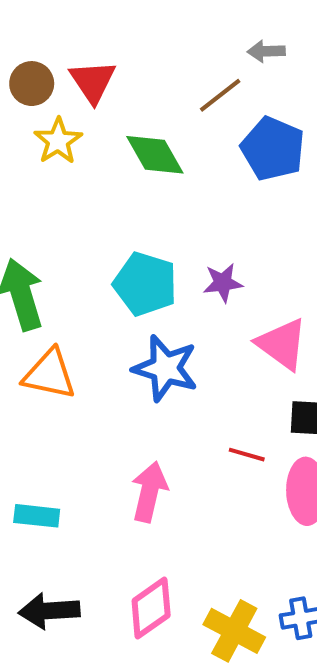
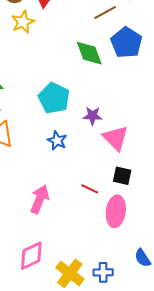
green diamond: (155, 155) -> (89, 53), moved
purple star: (223, 283) -> (93, 116), moved
blue star: (165, 368) -> (57, 141), size x0.6

